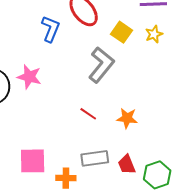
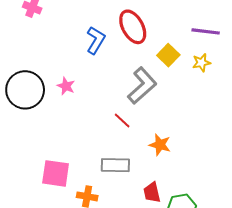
pink star: (29, 77) -> (66, 86), size x0.7
red line: (88, 114) -> (122, 120), moved
gray rectangle: (95, 158) -> (115, 165), moved

